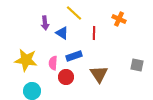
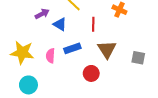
purple arrow: (45, 23) -> (42, 14), turned -112
brown triangle: (99, 74) -> (107, 49), moved
red circle: (66, 77) -> (91, 73), moved

